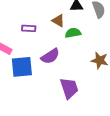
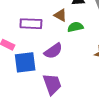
purple rectangle: (29, 28) -> (31, 24), size x1.5
purple trapezoid: (69, 88) -> (52, 84), moved

